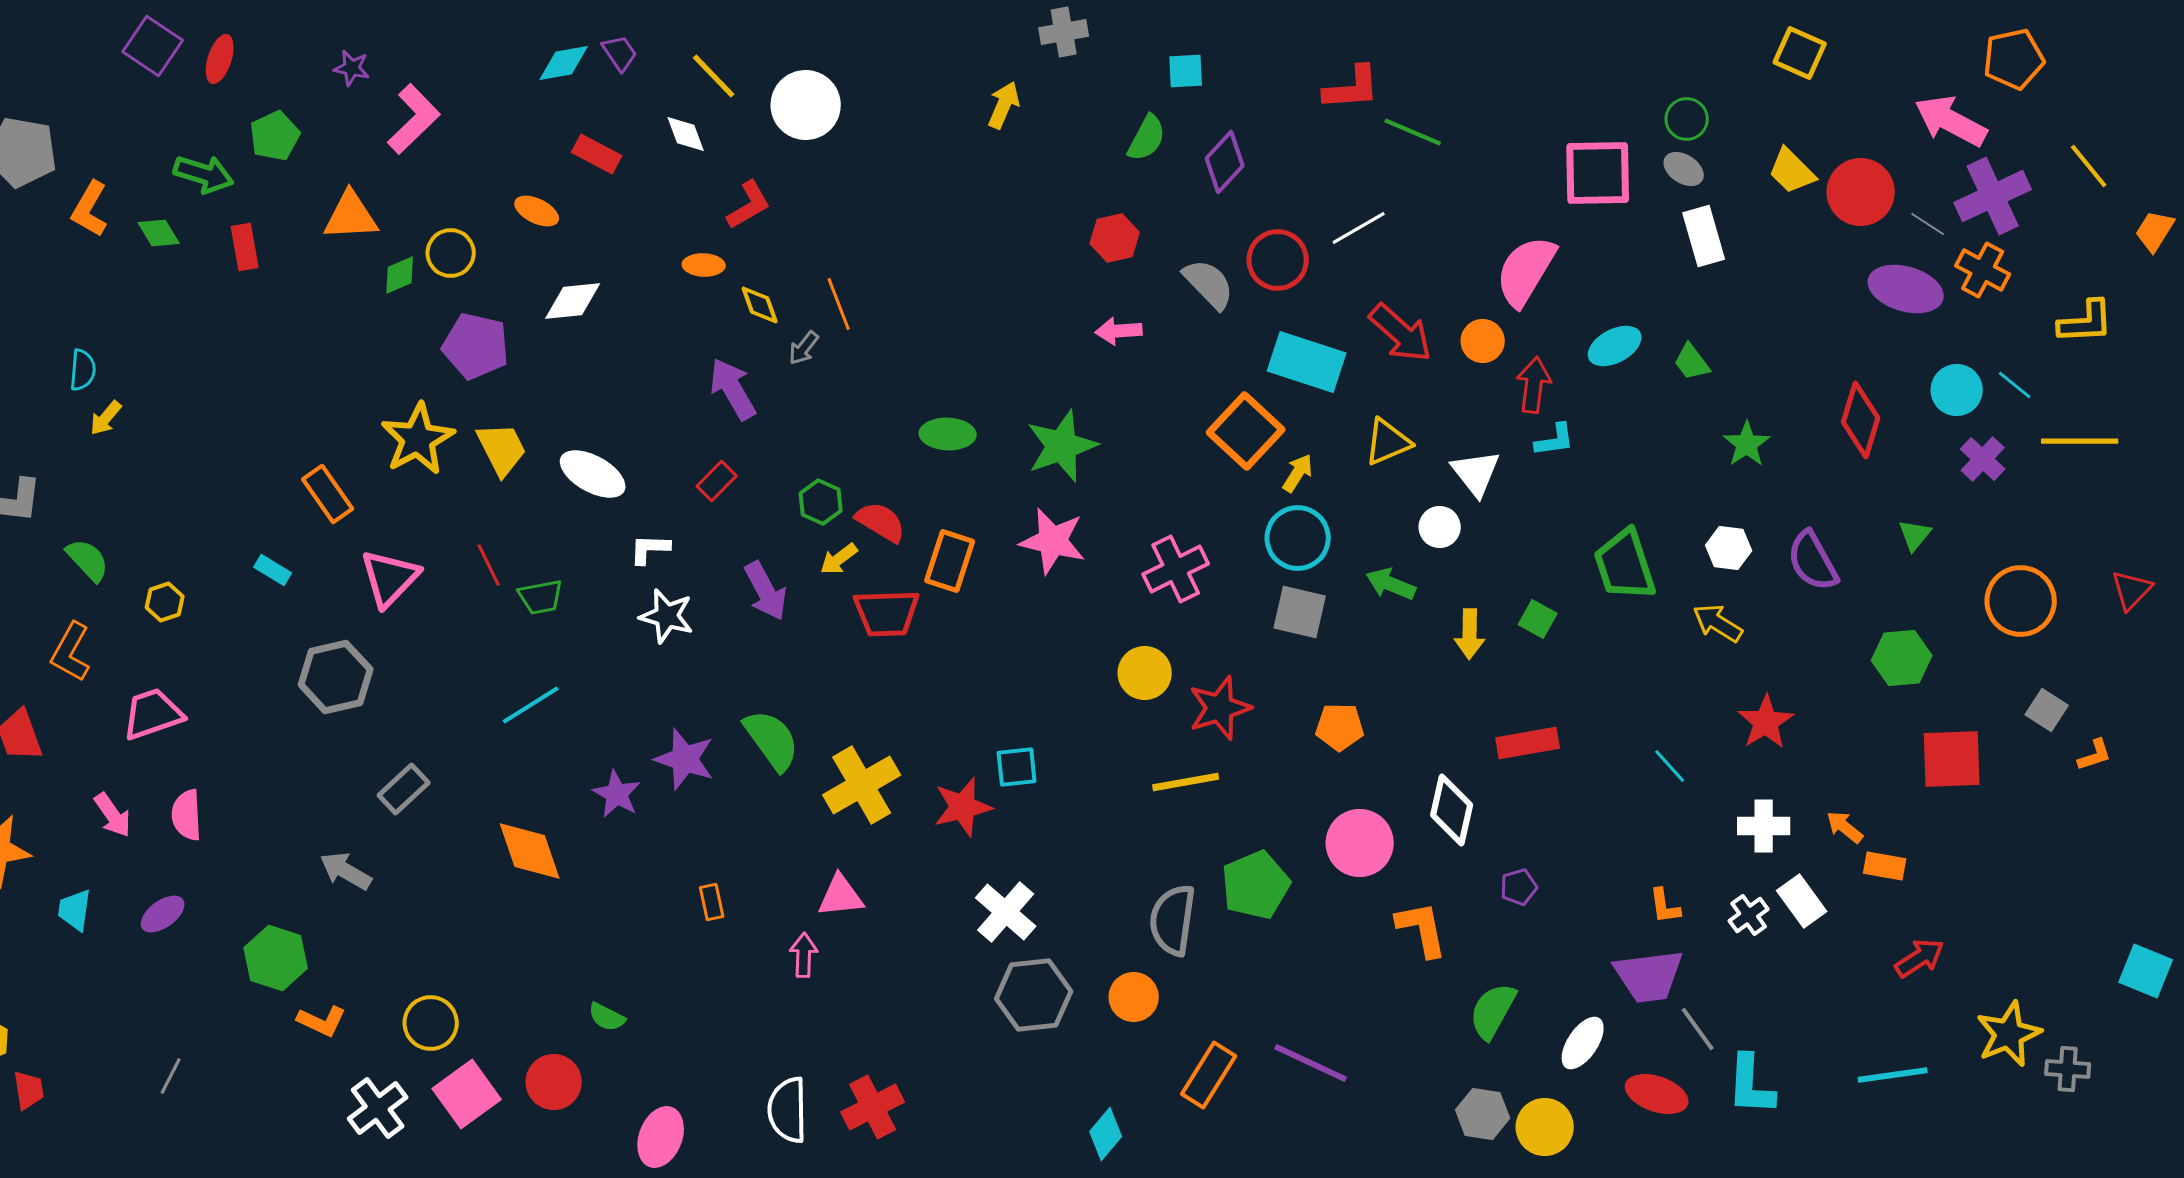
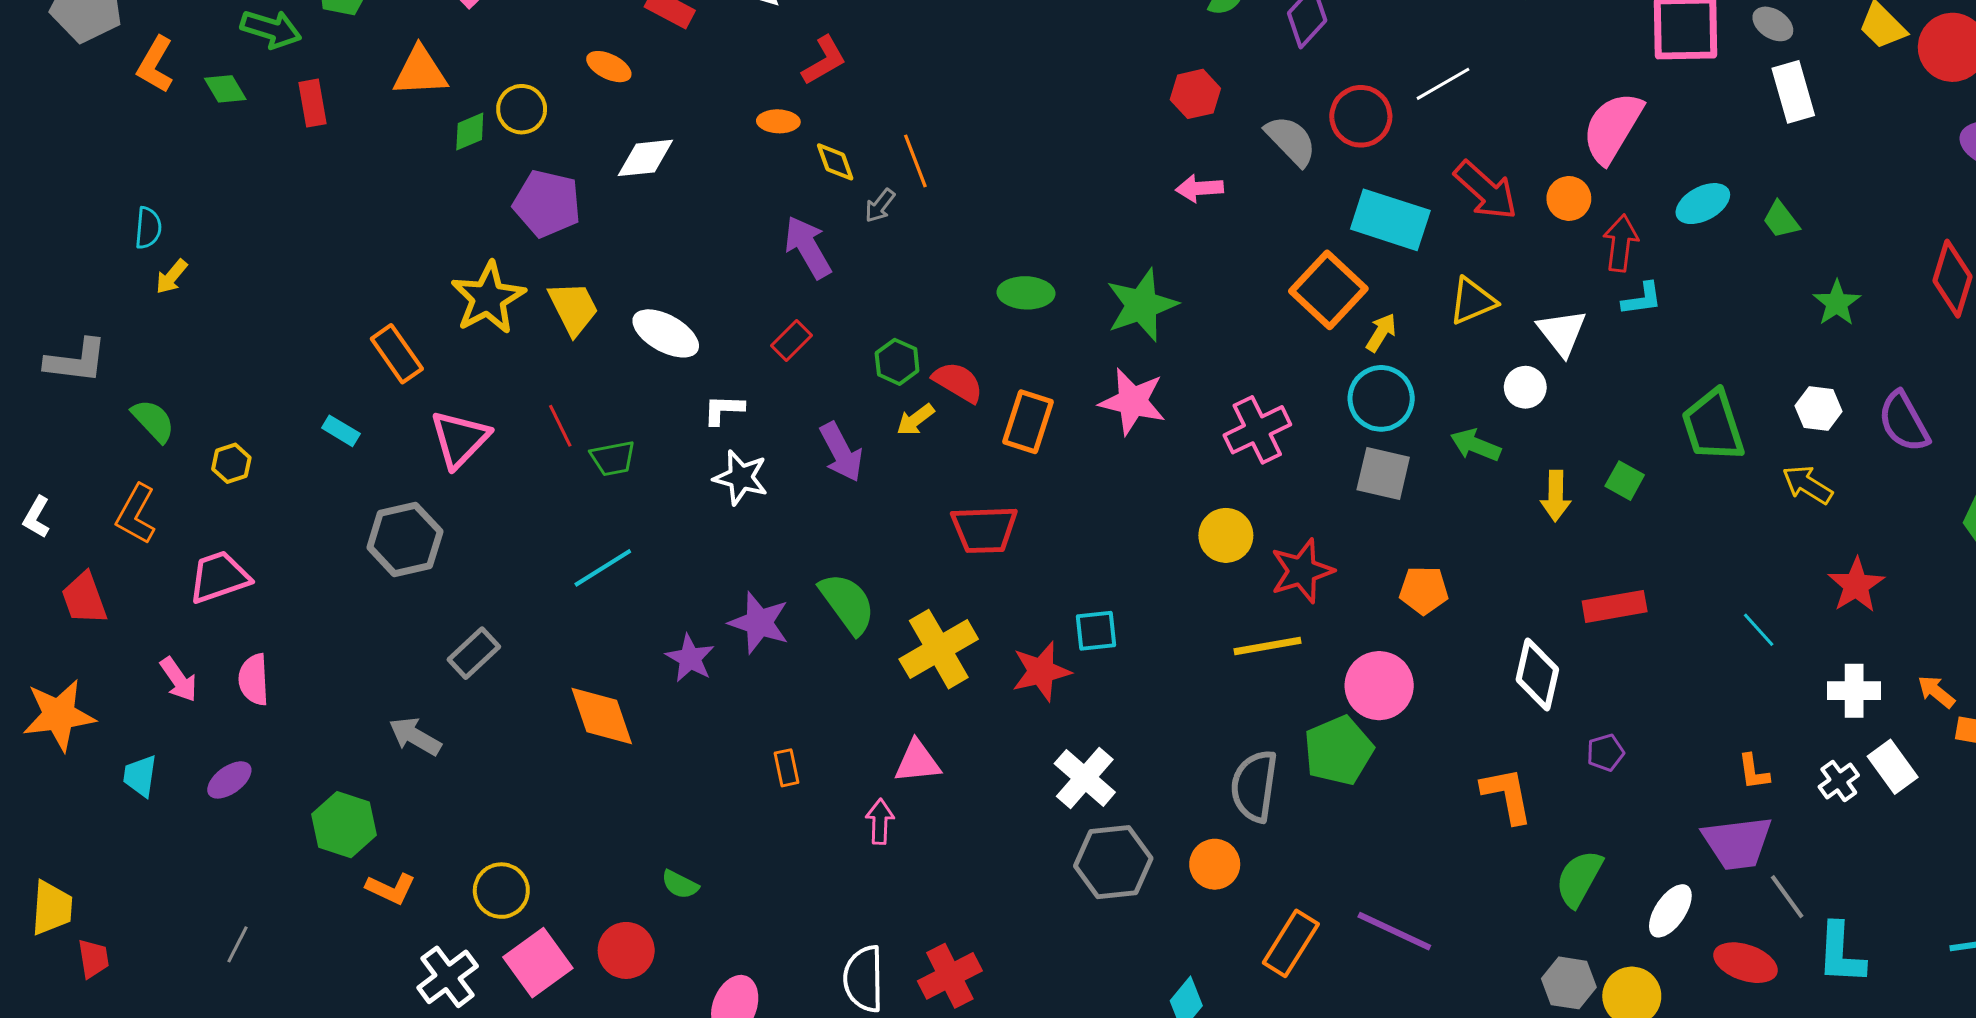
red trapezoid: (887, 613) -> (984, 529), moved
pink circle: (1360, 843) -> (1379, 686), moved

